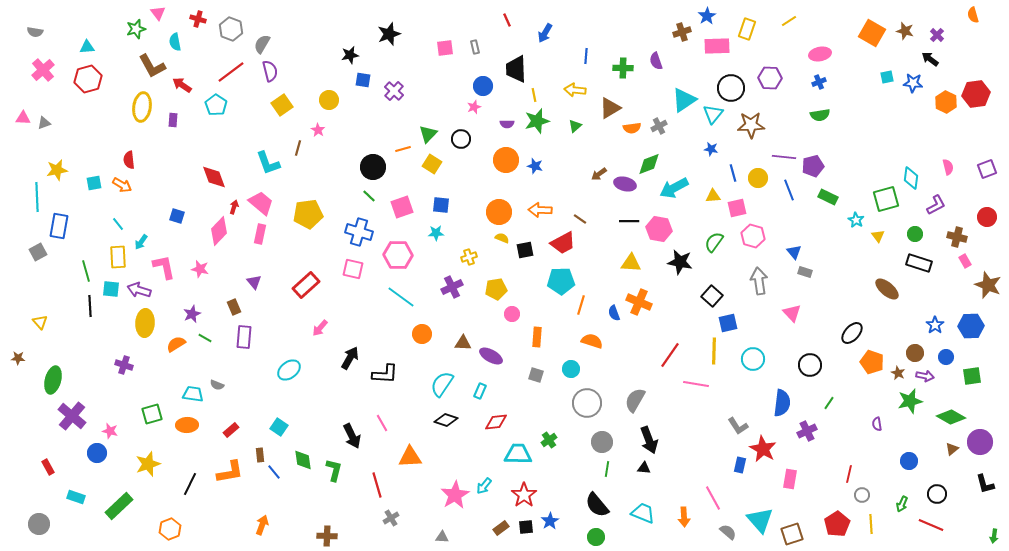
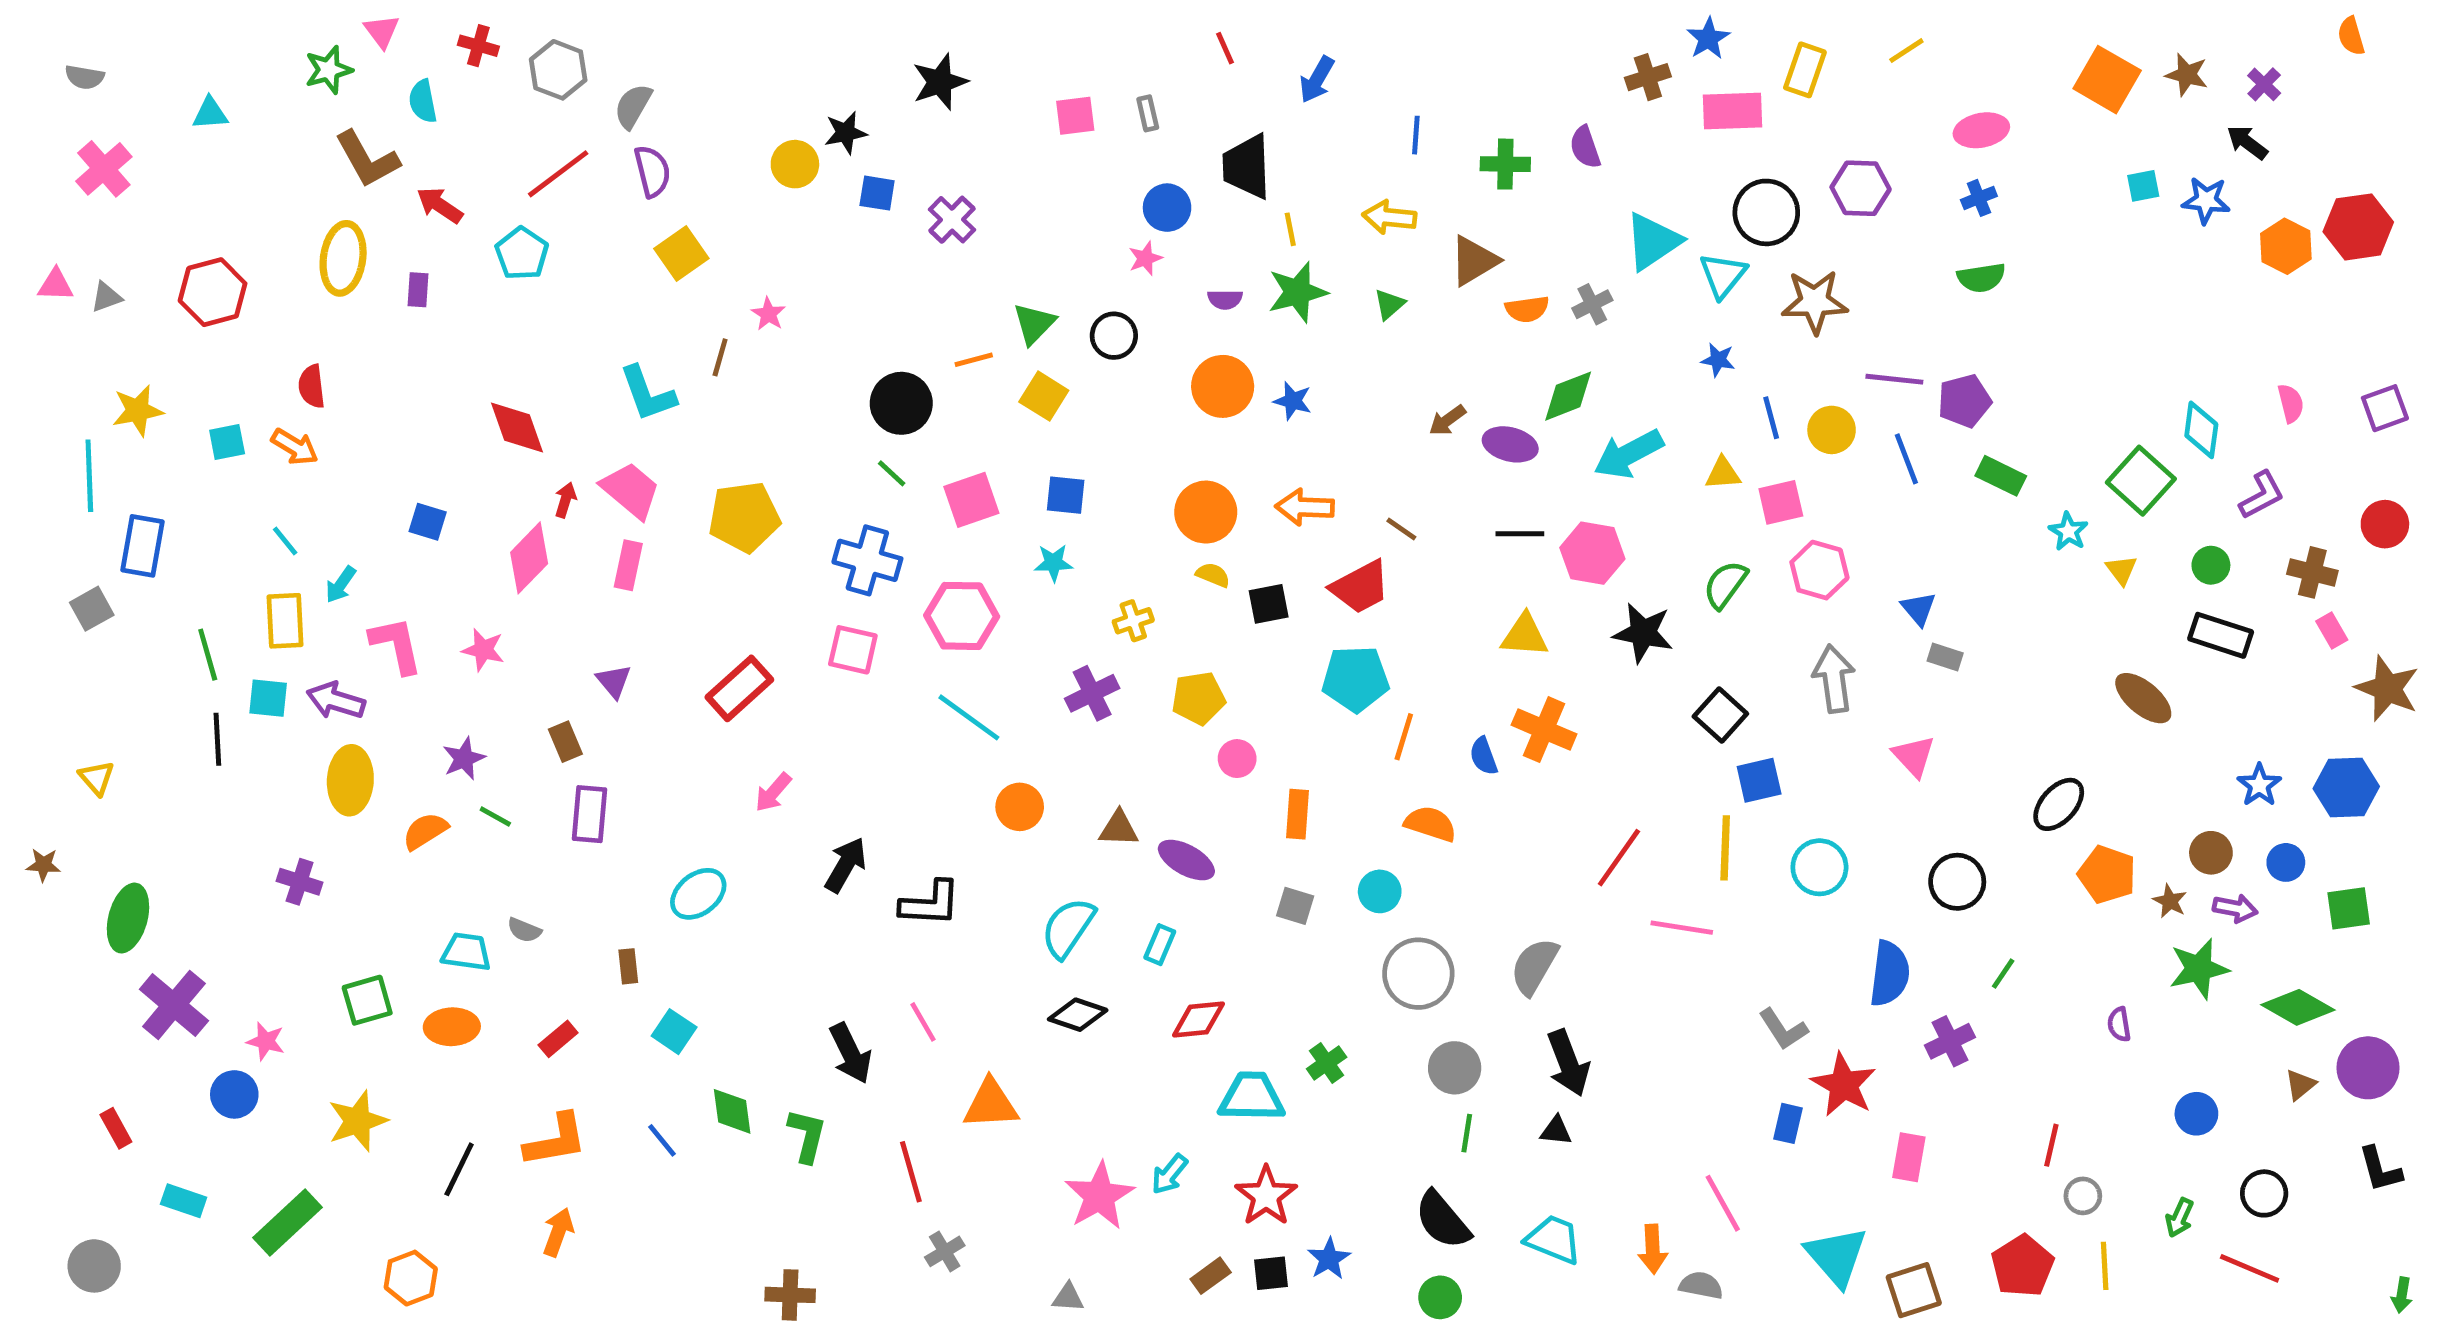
red hexagon: (88, 79) -> (213, 292), moved
yellow circle: (329, 100) -> (795, 164), moved
green square: (886, 199) -> (2141, 481), turned -32
brown rectangle: (260, 455) -> (628, 966), moved
orange arrow: (262, 525) -> (558, 1232), moved
gray semicircle: (728, 532) -> (1701, 1285), moved, turned -30

